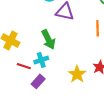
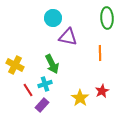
red line: (24, 66) -> (28, 90), turned 40

